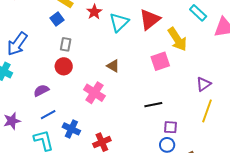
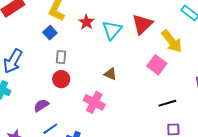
pink square: (160, 61) -> (157, 65), turned -30
black line: (153, 105) -> (167, 103), moved

